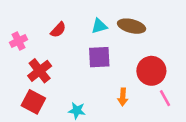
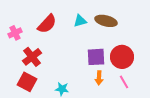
red semicircle: (58, 30) -> (47, 24), size x1.5
purple square: (99, 57) -> (96, 57), moved
pink line: (165, 98) -> (124, 82), moved

